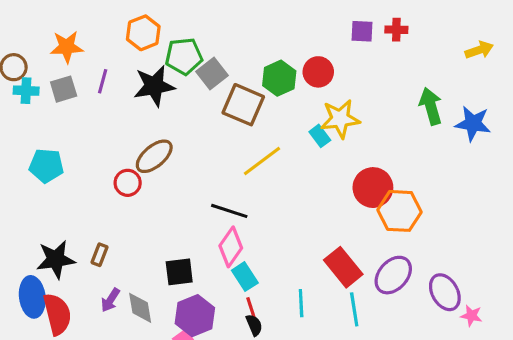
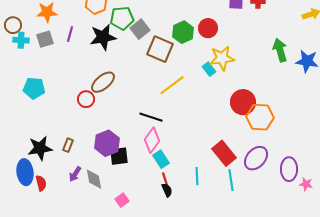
purple ellipse: (445, 292) -> (289, 169), turned 30
red semicircle: (57, 314) -> (41, 183), size x0.6
purple hexagon: (195, 316) -> (107, 143), moved

